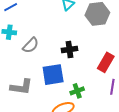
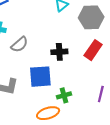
red rectangle: (106, 62) -> (93, 50), moved

